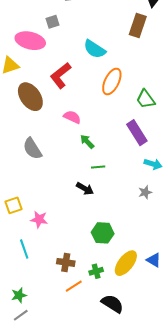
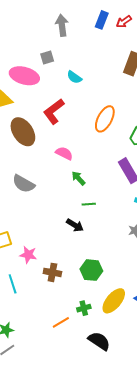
cyan semicircle: (95, 49) -> (74, 77), moved, size x0.7
gray semicircle: (32, 149) -> (23, 184), turned -30
brown cross: (66, 262) -> (52, 272), moved

